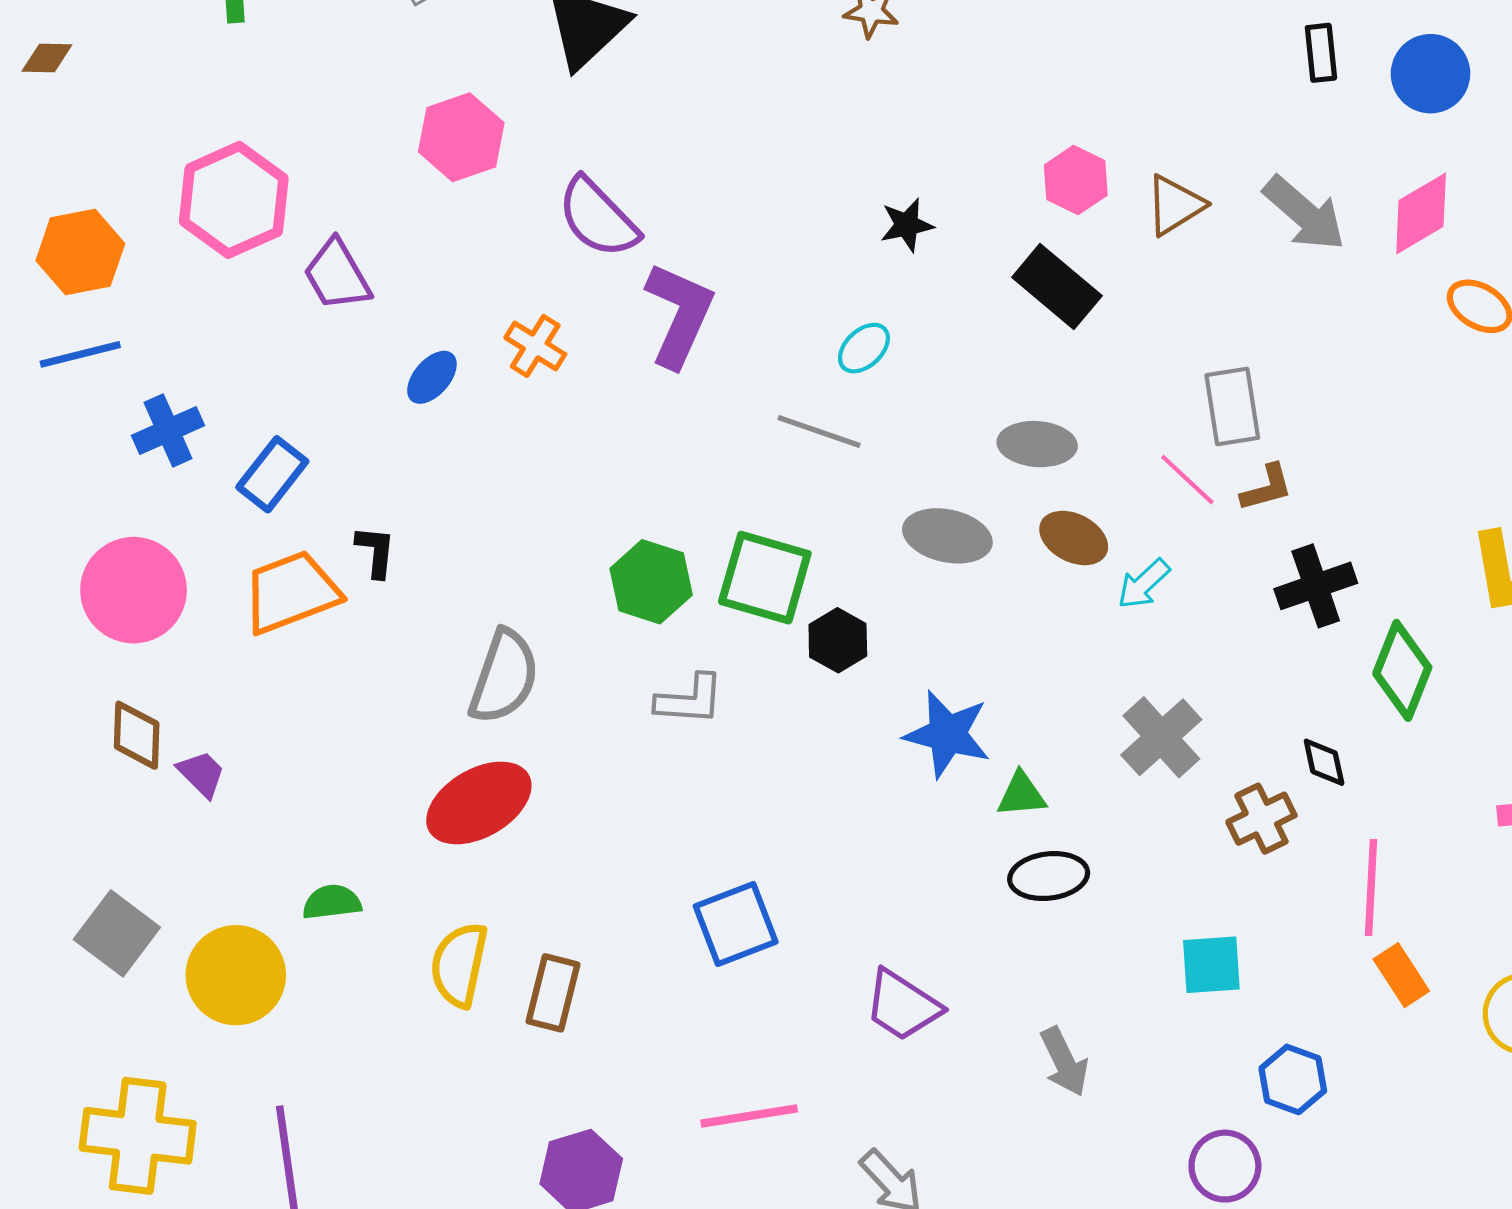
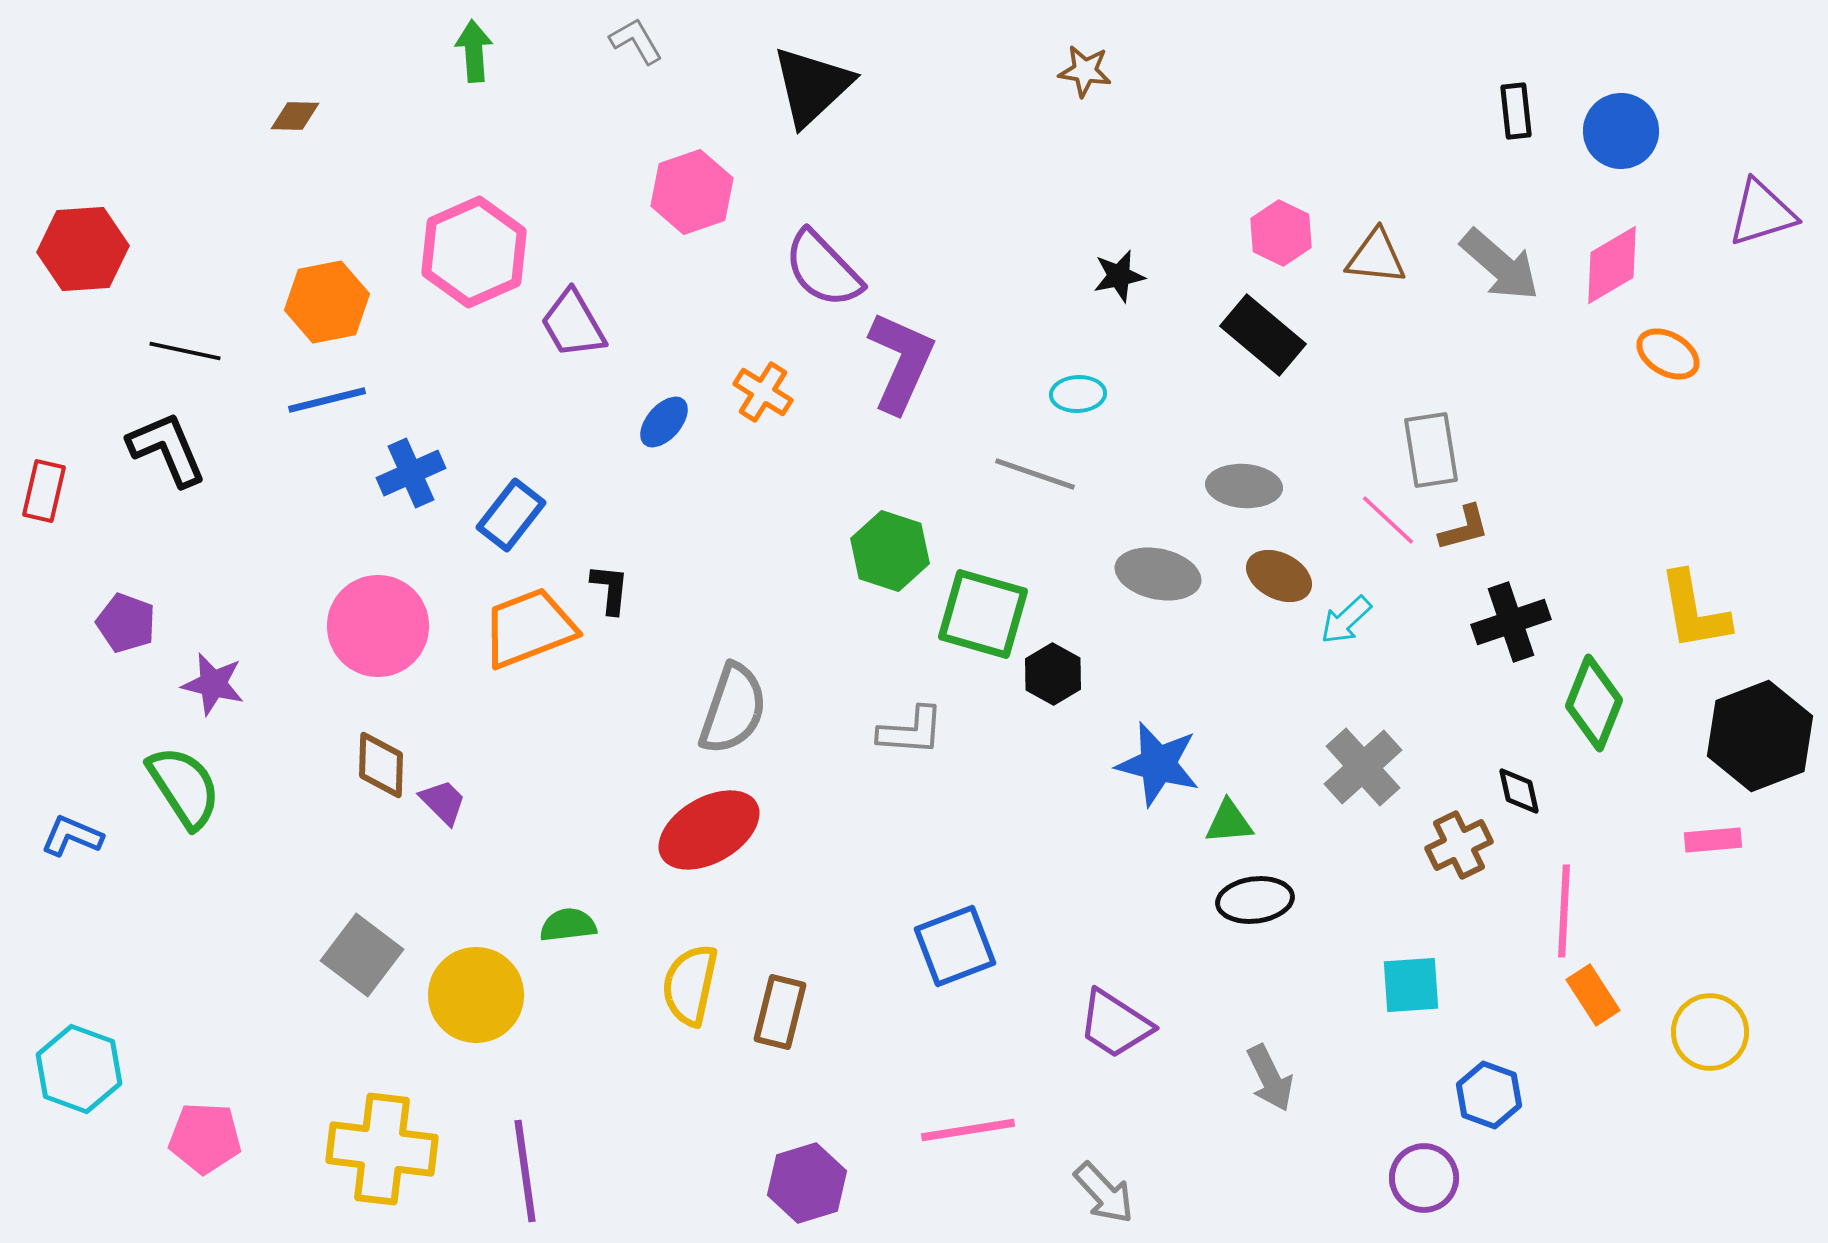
brown triangle: (1175, 205) -> (1376, 257), turned 38
cyan ellipse: (864, 348) -> (1078, 394), turned 40
green hexagon: (651, 582) -> (890, 551), moved

